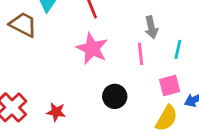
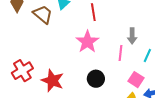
pink square: (170, 86) -> (136, 80), turned 35
red star: (56, 112) -> (53, 81), size x1.6

